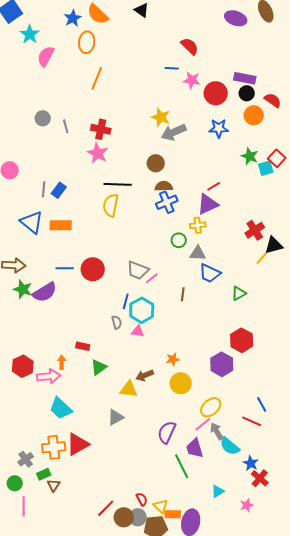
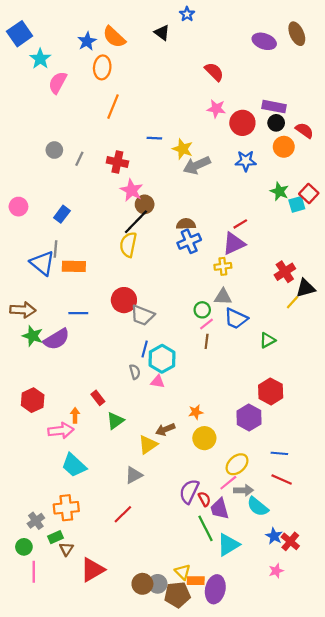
blue line: (172, 68) -> (154, 138), moved
gray line: (66, 126) -> (79, 159), turned 40
pink star: (98, 153) -> (132, 190), moved
brown circle: (156, 163) -> (145, 204), moved
black line: (118, 184) -> (136, 222), turned -48
gray line: (44, 189) -> (55, 249), moved
blue rectangle: (59, 190) -> (62, 214), moved
green circle: (179, 240) -> (202, 310), moved
red circle: (93, 269) -> (124, 300), moved
gray trapezoid: (138, 270) -> (142, 315), moved
pink line: (152, 278) -> (207, 324), moved
red rectangle: (83, 346) -> (98, 398), turned 40
red hexagon: (23, 366) -> (33, 400), moved
yellow triangle: (129, 389) -> (148, 445), turned -42
blue line: (262, 404) -> (279, 453), moved, turned -56
gray arrow: (217, 431) -> (244, 490), turned 120
red triangle: (78, 444) -> (92, 570), moved
blue star: (251, 463) -> (274, 536), moved
cyan triangle: (218, 491) -> (228, 545), moved, size x1.6
red semicircle: (142, 499) -> (204, 499), moved
red line: (106, 508) -> (123, 514), moved

